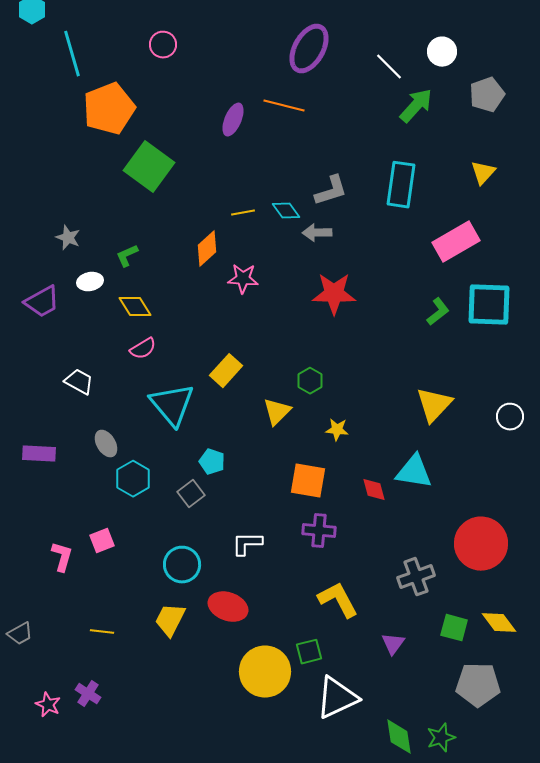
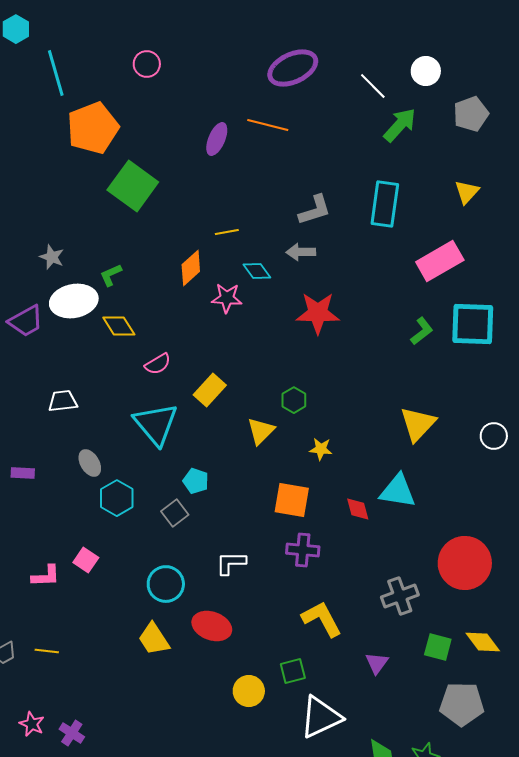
purple ellipse: (309, 49) -> (293, 68), turned 36
cyan diamond: (286, 211) -> (257, 271), moved
white ellipse: (90, 282) -> (74, 301), size x1.8
pink semicircle: (143, 349) -> (158, 364), moved
white trapezoid: (79, 382) -> (63, 401), turned -36
purple rectangle: (39, 454) -> (23, 473), size x0.7
pink square: (102, 541) -> (86, 560), turned -35
pink L-shape: (62, 557) -> (46, 576), turned 72
yellow trapezoid: (170, 620) -> (154, 639), turned -60
yellow line: (102, 632) -> (47, 651), moved
yellow circle: (265, 672) -> (249, 691), size x0.6
purple cross: (88, 694) -> (72, 733), moved

